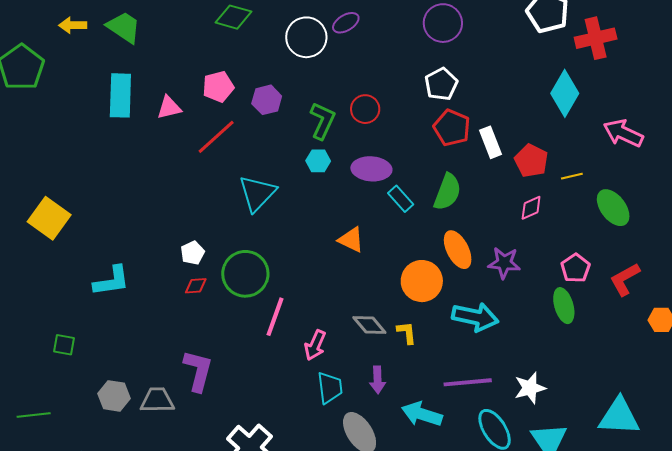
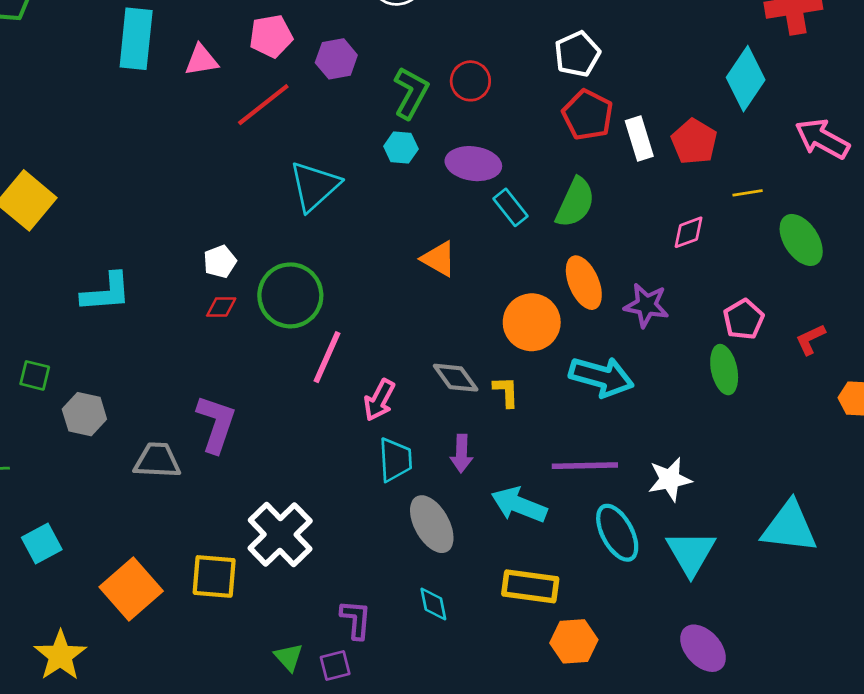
red pentagon: (531, 161) -> (694, 142), moved
red L-shape: (625, 279) -> (810, 339), size x0.7
gray hexagon: (114, 396) -> (84, 414), moved

